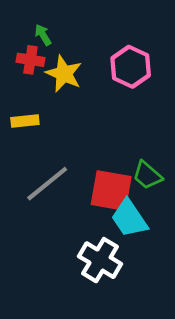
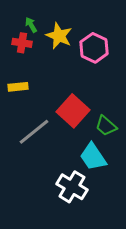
yellow star: (64, 74) -> (59, 36), moved
red square: (111, 191) -> (73, 111), moved, turned 32

